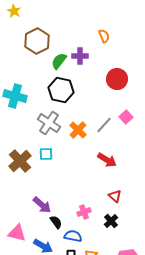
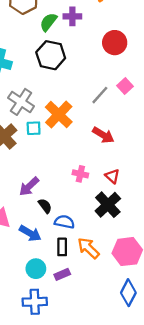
gray cross: (49, 123) -> (21, 102), moved
orange cross: (78, 130) -> (59, 115), moved, size x1.4
purple arrow: (42, 205) -> (29, 186), turned 96
pink cross: (84, 212) -> (80, 174), moved, turned 32
black cross: (111, 221) -> (108, 205), size x1.6

